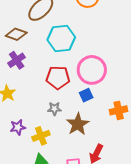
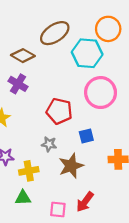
cyan hexagon: (61, 38) -> (87, 53), moved
purple cross: (17, 60) -> (18, 84), turned -36
pink circle: (92, 70) -> (101, 93), moved

